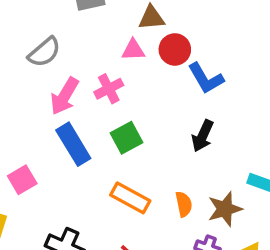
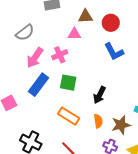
red circle: (175, 49) -> (111, 23), moved
black arrow: (203, 136) -> (100, 95), moved
green square: (127, 138) -> (68, 83), turned 36
blue rectangle: (73, 144) -> (38, 85), turned 65

